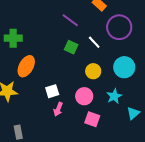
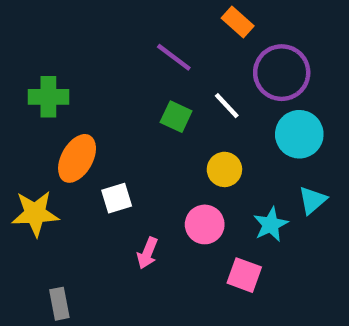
cyan circle: (124, 67) -> (299, 134), moved
white square: (52, 91) -> (117, 198), moved
cyan triangle: (133, 113) -> (312, 200), moved
pink square: (92, 119) -> (244, 275), moved

